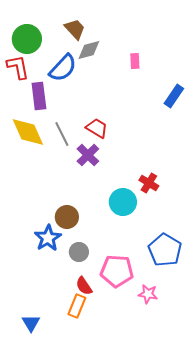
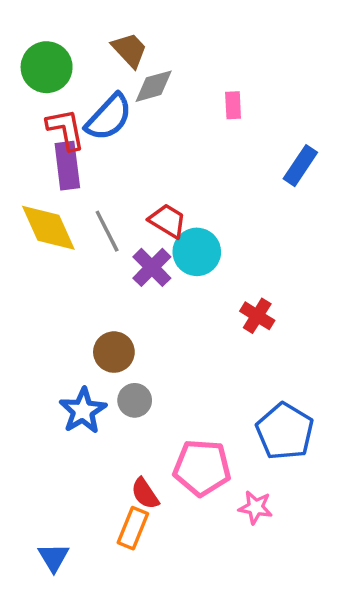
red L-shape: (18, 67) -> (66, 129), moved
cyan circle: (123, 202) -> (197, 252), moved
brown circle: (67, 217) -> (114, 352), moved
gray circle: (79, 252) -> (135, 400), moved

